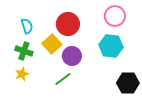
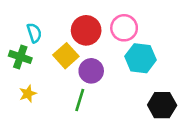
pink circle: (115, 16) -> (124, 28), moved
green cross: (24, 51) -> (20, 57), moved
green line: (63, 79) -> (80, 100), turned -36

